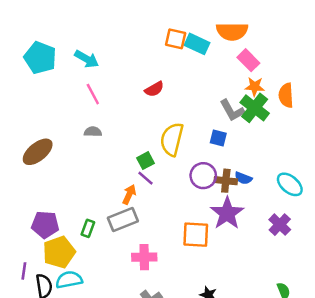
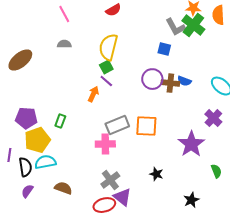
yellow semicircle: (172, 139) -> (108, 47), moved
purple star: (227, 213) -> (191, 144), moved
gray rectangle: (123, 220) -> (117, 125), moved

